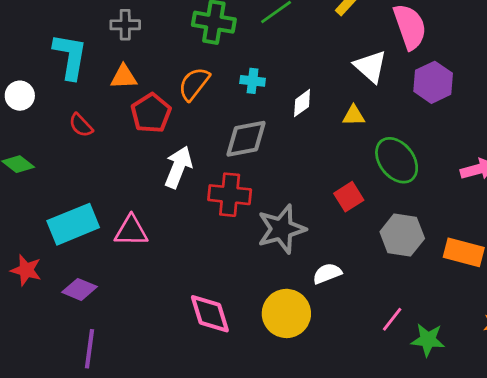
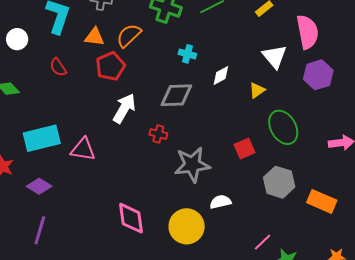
orange semicircle: (194, 84) -> (129, 35), moved
yellow triangle: (354, 116) -> (257, 90), turned -42
red cross: (230, 195) -> (158, 134), size x0.6

